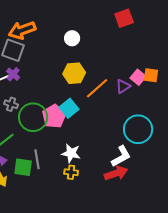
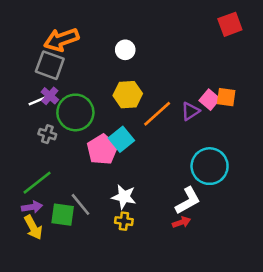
red square: (124, 18) -> (230, 24), moved
green circle: (33, 117) -> (75, 112), moved
gray line: (37, 159) -> (80, 204), turned -30
red arrow: (116, 173) -> (181, 222), size x0.6

